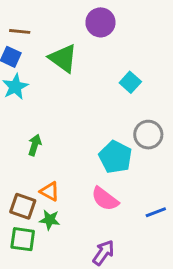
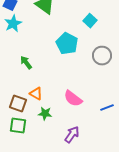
green arrow: (35, 145) -> (26, 63), turned -56
cyan pentagon: (115, 157) -> (67, 44), moved
green star: (50, 220) -> (45, 114), moved

